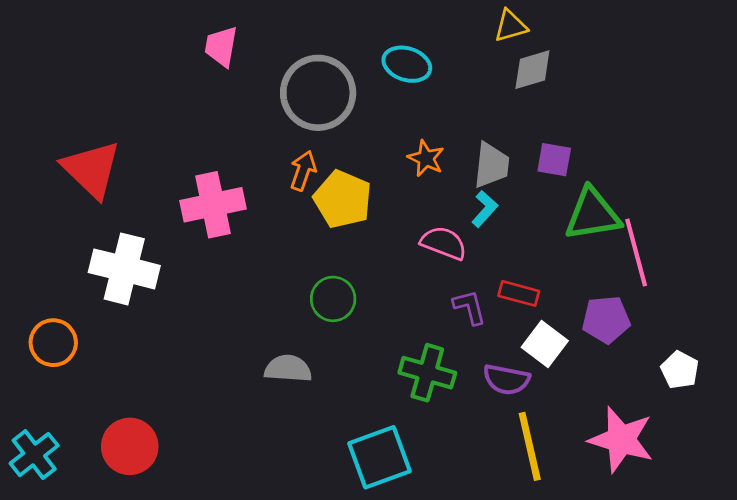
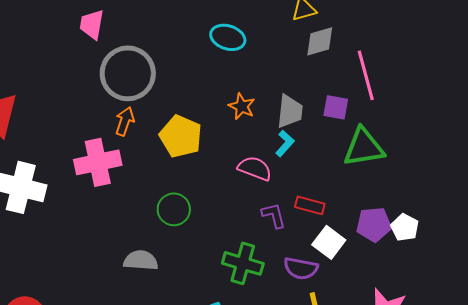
gray circle: (318, 93) -> (128, 73), moved
orange arrow: (303, 171) -> (125, 121), moved
pink cross: (213, 205) -> (98, 162), moved
pink line: (636, 253) -> (366, 75), moved
white pentagon: (680, 370) -> (405, 227), moved

